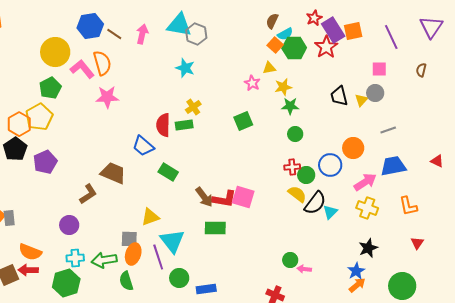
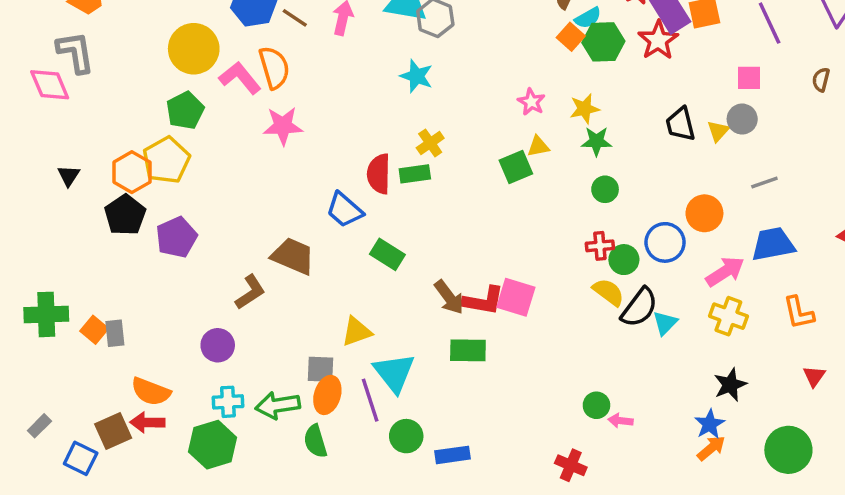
yellow triangle: (269, 68) -> (538, 146), moved

